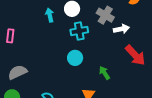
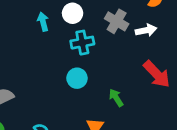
white arrow: (121, 29) -> (146, 30), moved

